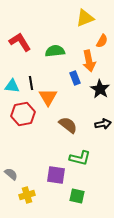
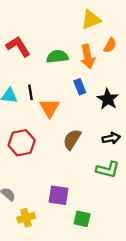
orange arrow: (89, 61) -> (88, 57), moved
red hexagon: (23, 114) -> (22, 143), moved
brown semicircle: (68, 125) -> (72, 139), turned -96
green L-shape: (80, 158) -> (108, 170), moved

